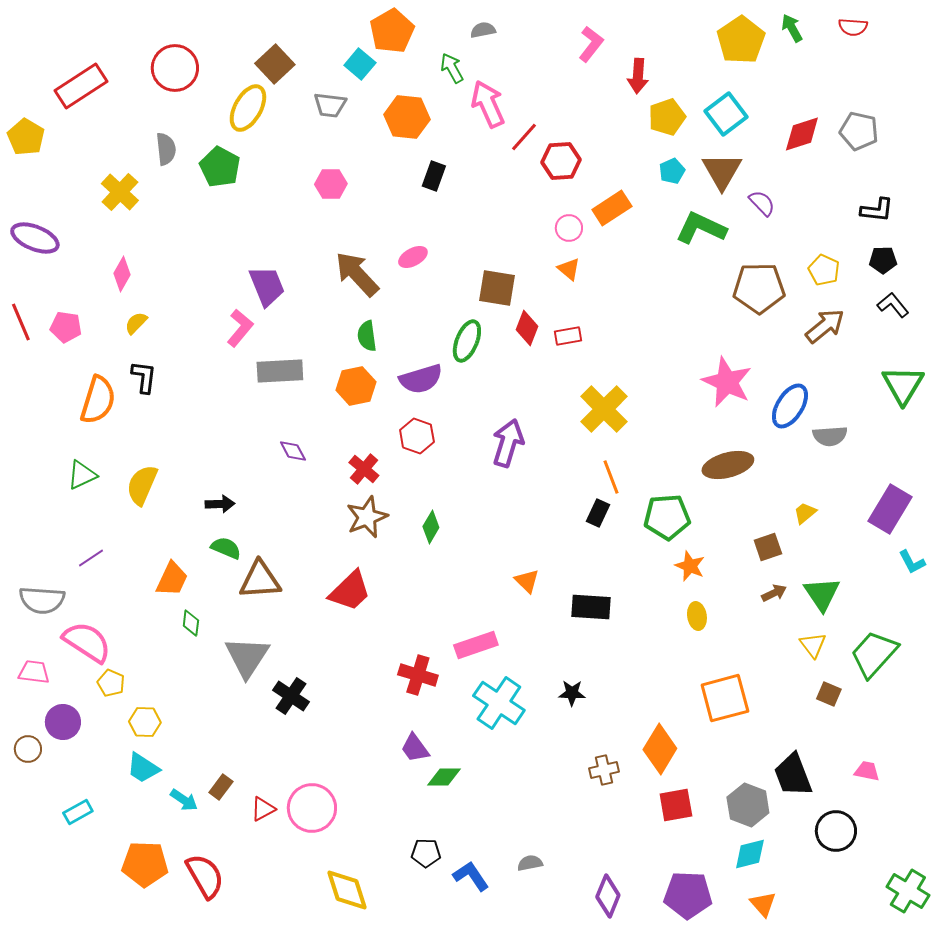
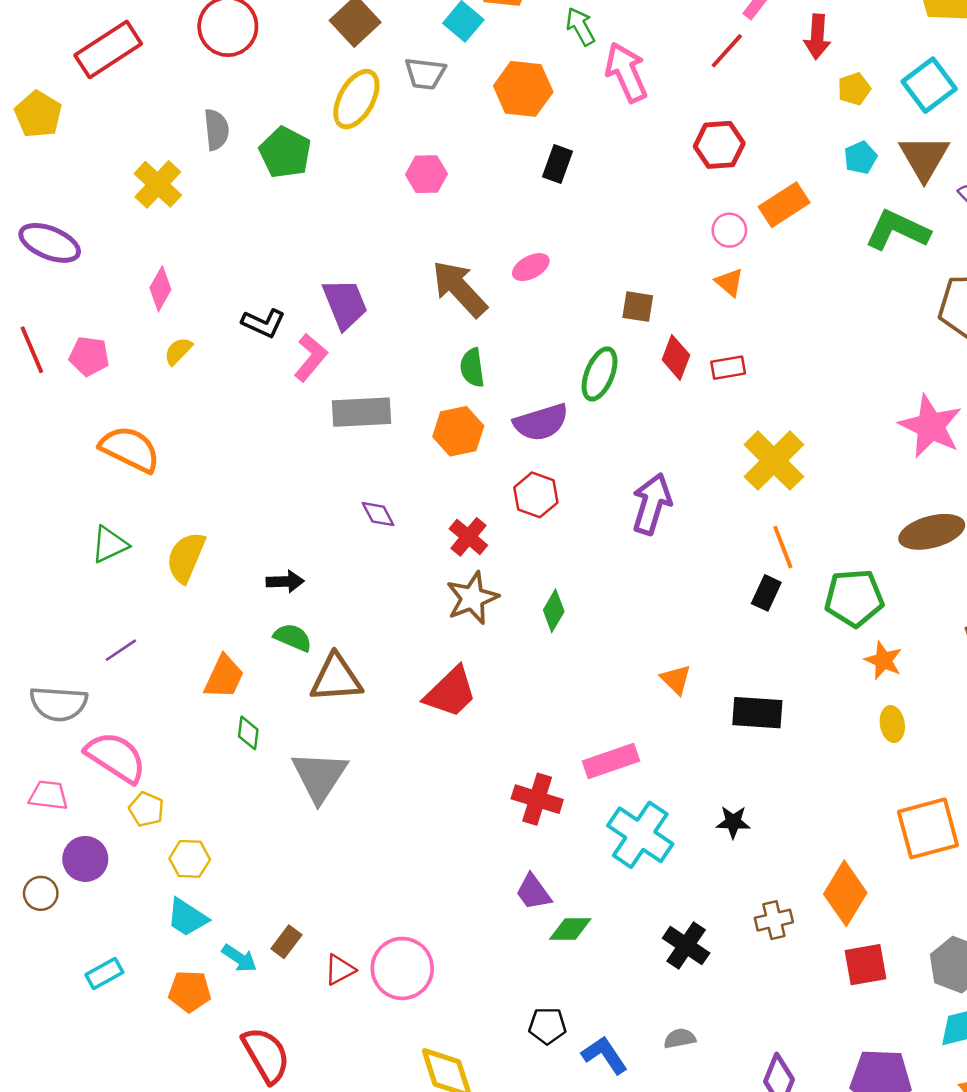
yellow ellipse: (248, 108) -> (356, 99), moved
yellow pentagon: (667, 117) -> (854, 89), size x0.7
red line: (524, 137) -> (727, 51), moved
brown square: (497, 288) -> (638, 307), size x0.7
black L-shape: (144, 377) -> (263, 323), moved, turned 108
orange semicircle: (98, 400) -> (130, 449), turned -81
black cross: (291, 696) -> (686, 946), moved
orange pentagon: (145, 864) -> (190, 991), moved, size x0.7

